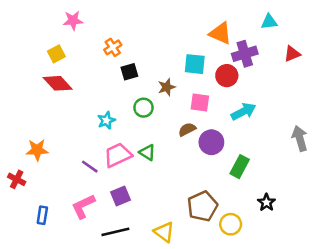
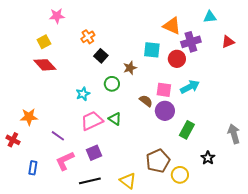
black square: (129, 72) -> (101, 56), turned -32
pink square: (200, 103) -> (164, 90), moved
brown semicircle: (187, 129) -> (146, 101), turned 64
gray arrow: (300, 138) -> (234, 134), moved
purple line: (90, 167) -> (58, 136), moved

